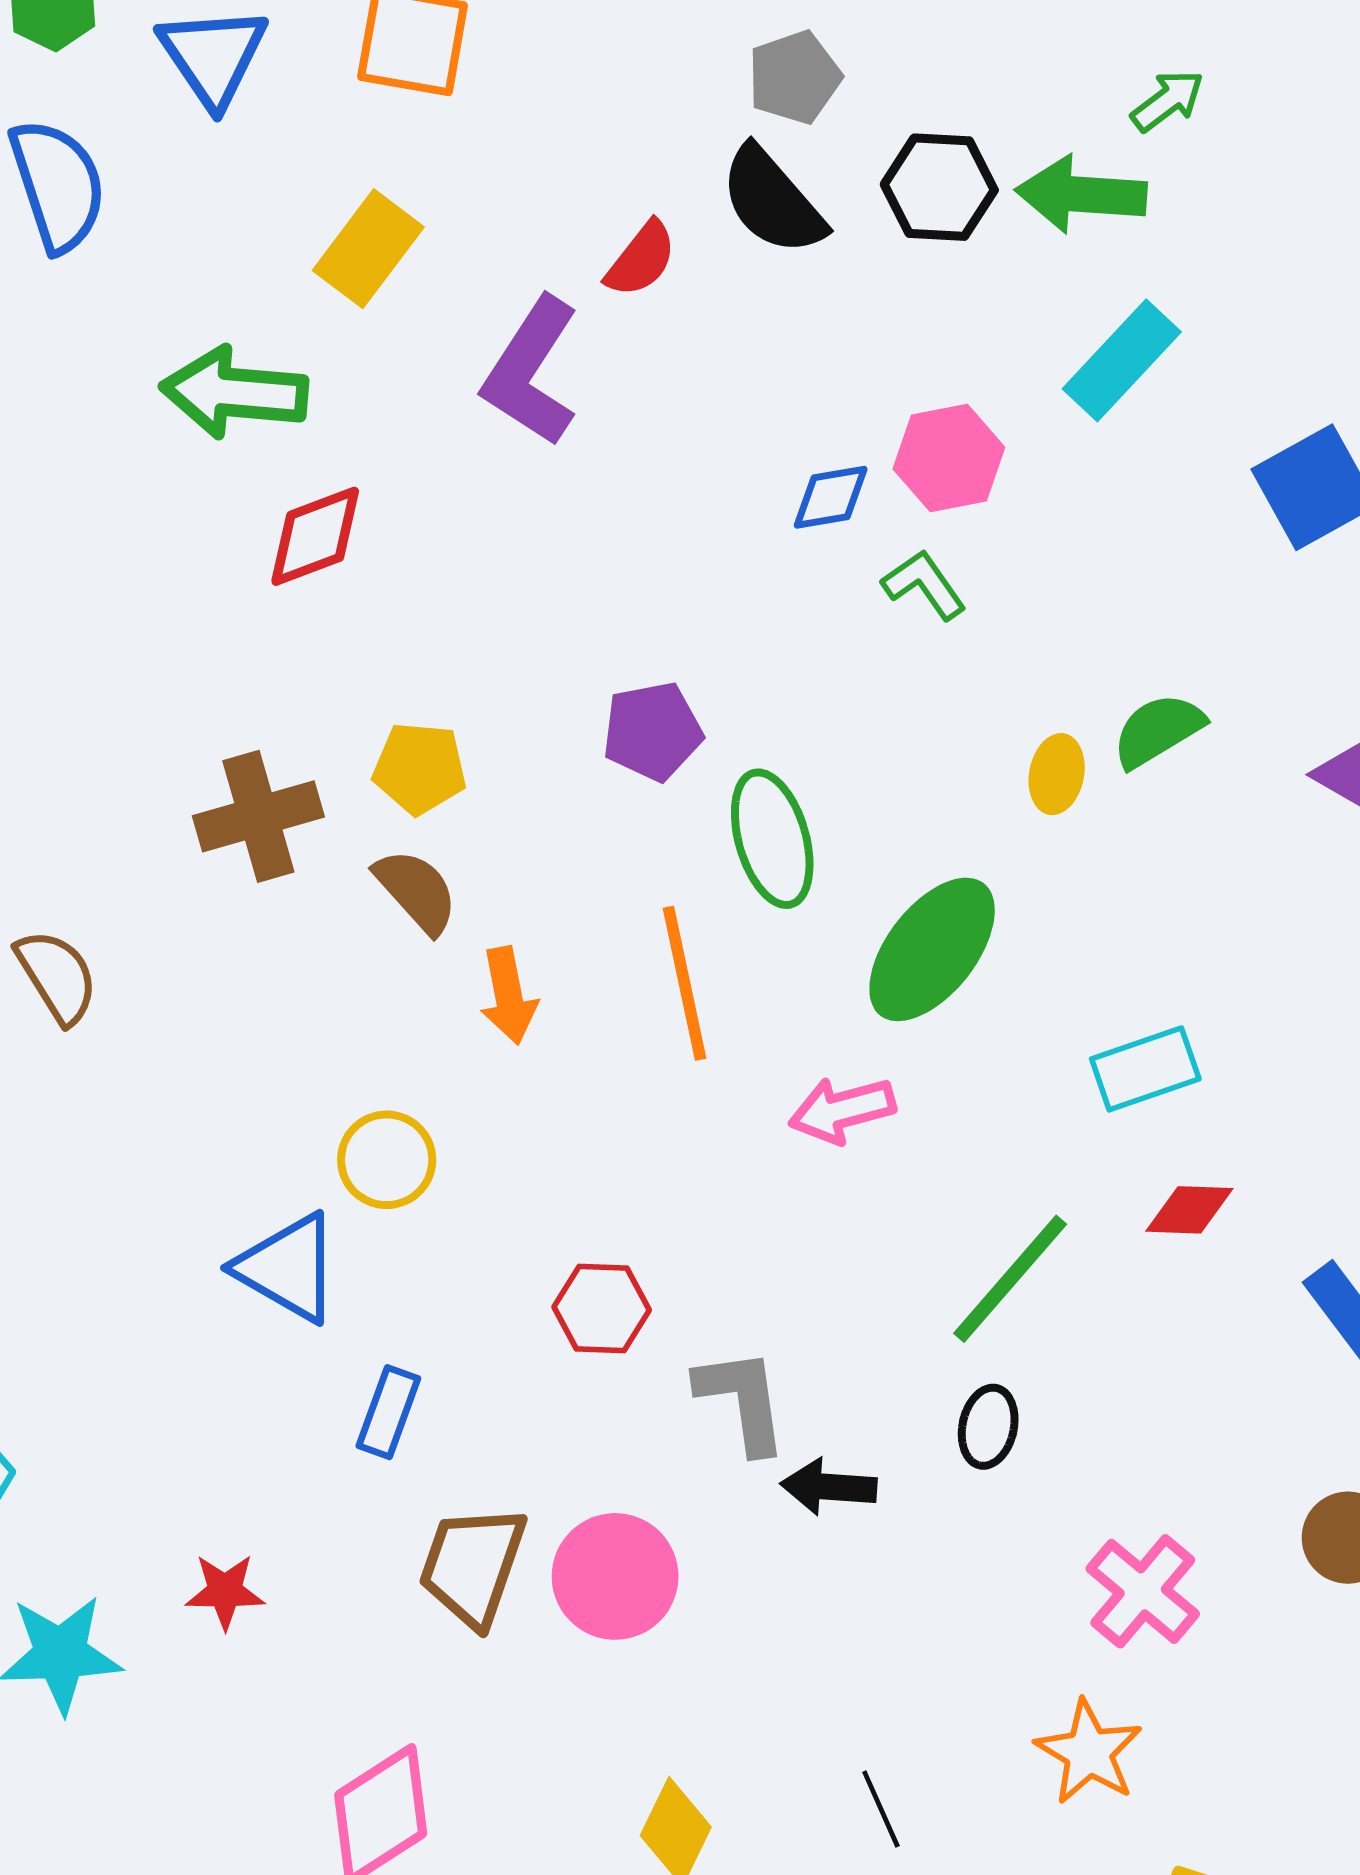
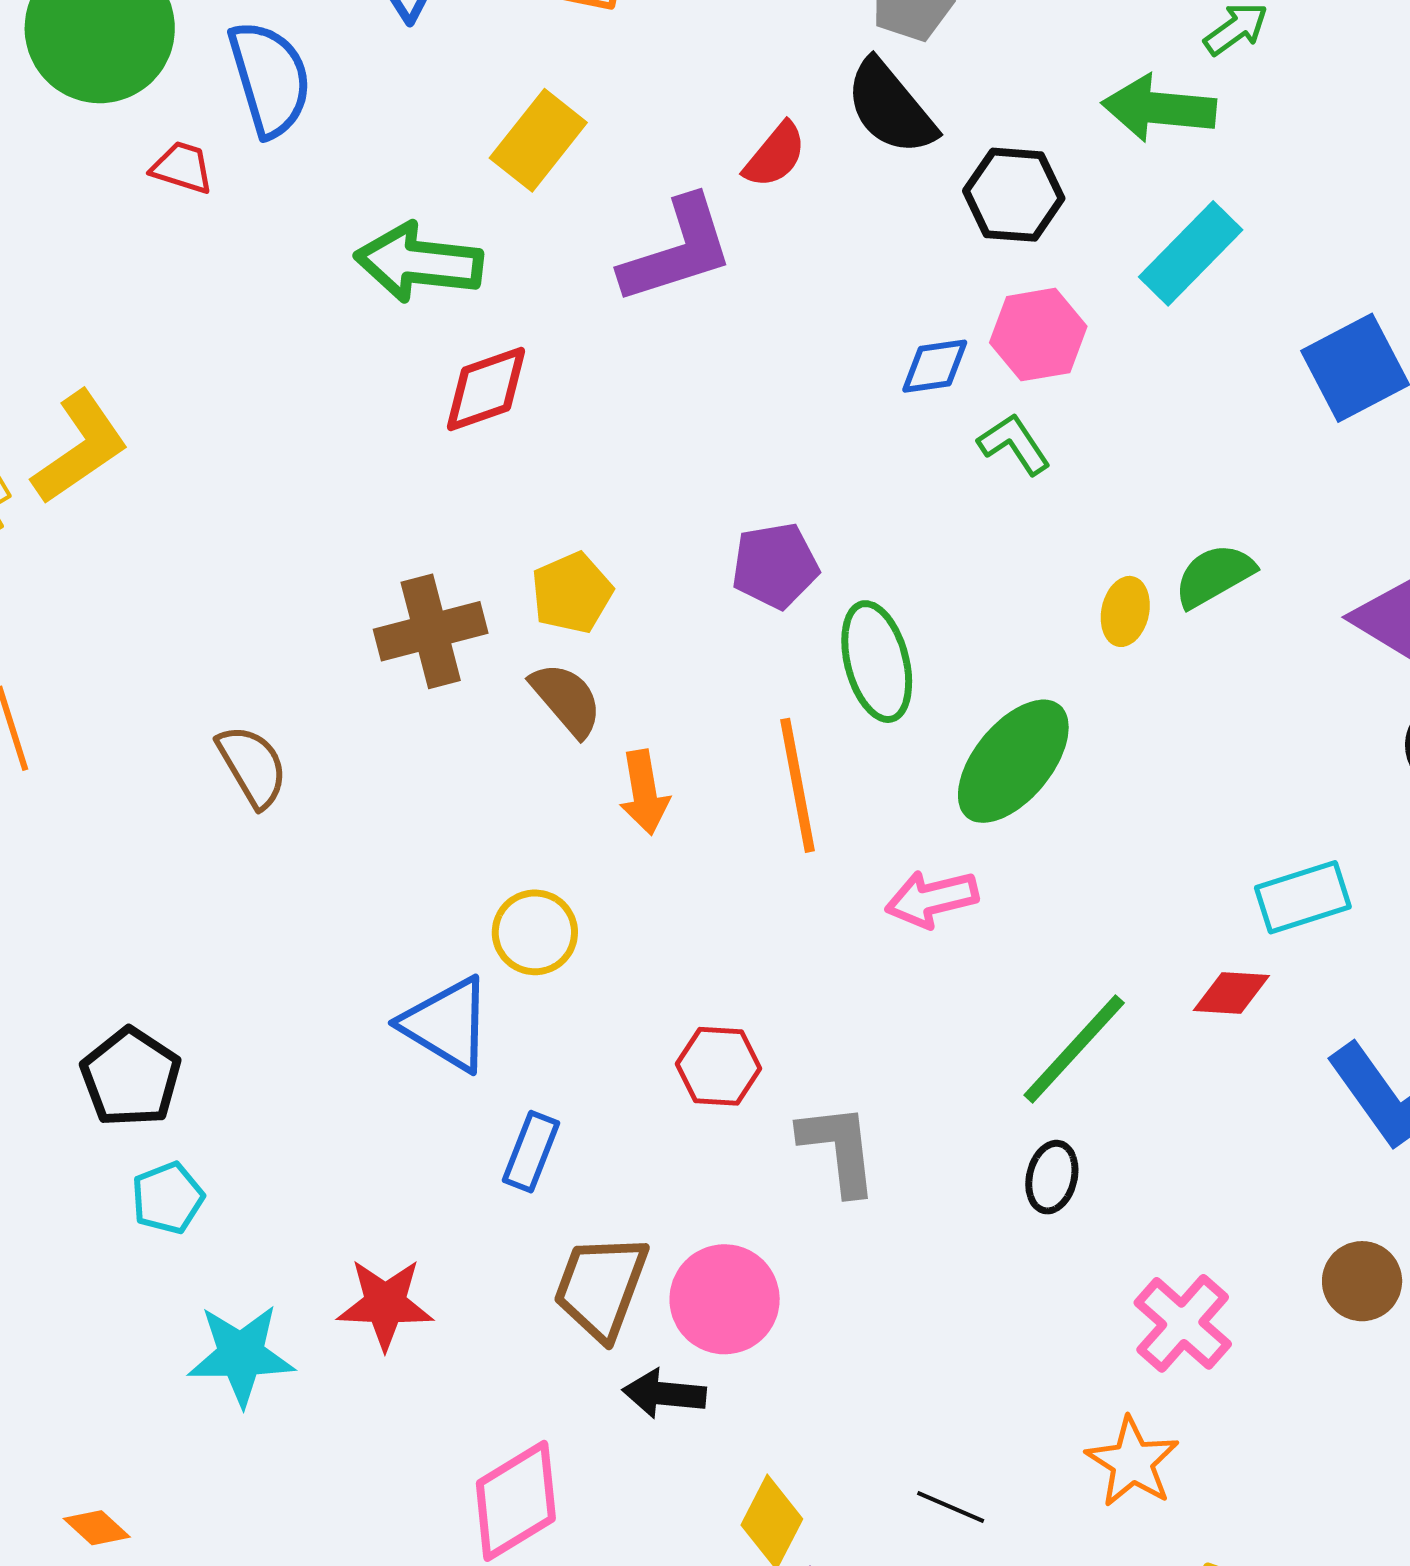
black hexagon: (939, 187) -> (1014, 195), moved
purple L-shape: (531, 371) -> (677, 250), turned -142
yellow pentagon: (420, 768) -> (572, 593), turned -30
cyan rectangle: (1145, 1069) -> (1303, 897), moved
black arrow: (829, 1487) -> (664, 1394), moved
red star: (225, 1591) -> (385, 1304), size x1.4
black line: (881, 1809) -> (951, 1507), turned -44

